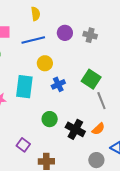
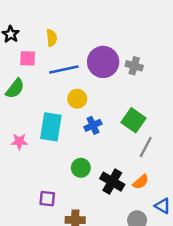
yellow semicircle: (36, 14) -> (52, 38), moved
purple circle: (65, 33) -> (103, 62), size x1.6
gray line: (101, 101) -> (146, 147), turned 48
purple square: (23, 145) -> (47, 199), turned -32

